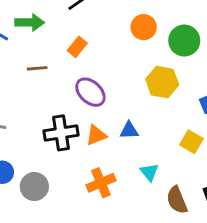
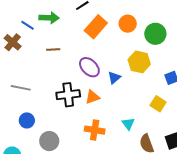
orange rectangle: (77, 47) -> (96, 27), moved, size x1.6
blue triangle: (129, 130) -> (114, 78), moved, turned -40
orange cross: (101, 183) -> (95, 130), turned 30
gray circle: (34, 187) -> (49, 141), moved

